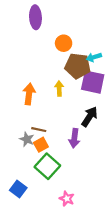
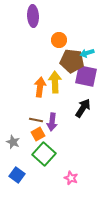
yellow arrow: (59, 89) -> (55, 82), size x1.5
orange arrow: (29, 94) -> (40, 87), moved
purple arrow: (74, 138) -> (52, 122), moved
gray star: (27, 139) -> (13, 142), moved
pink star: (67, 199) -> (71, 178), moved

